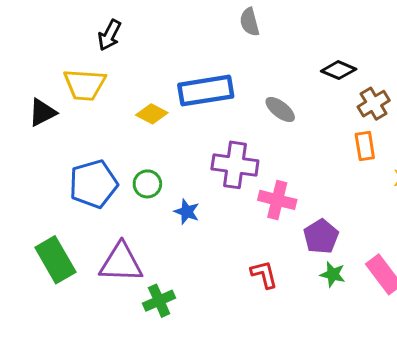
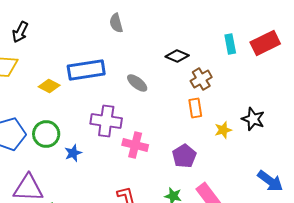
green circle: (147, 184) -> (46, 134), size x1.4
blue star: (187, 212) -> (73, 153), turned 30
purple pentagon: (321, 236) -> (184, 156), moved

